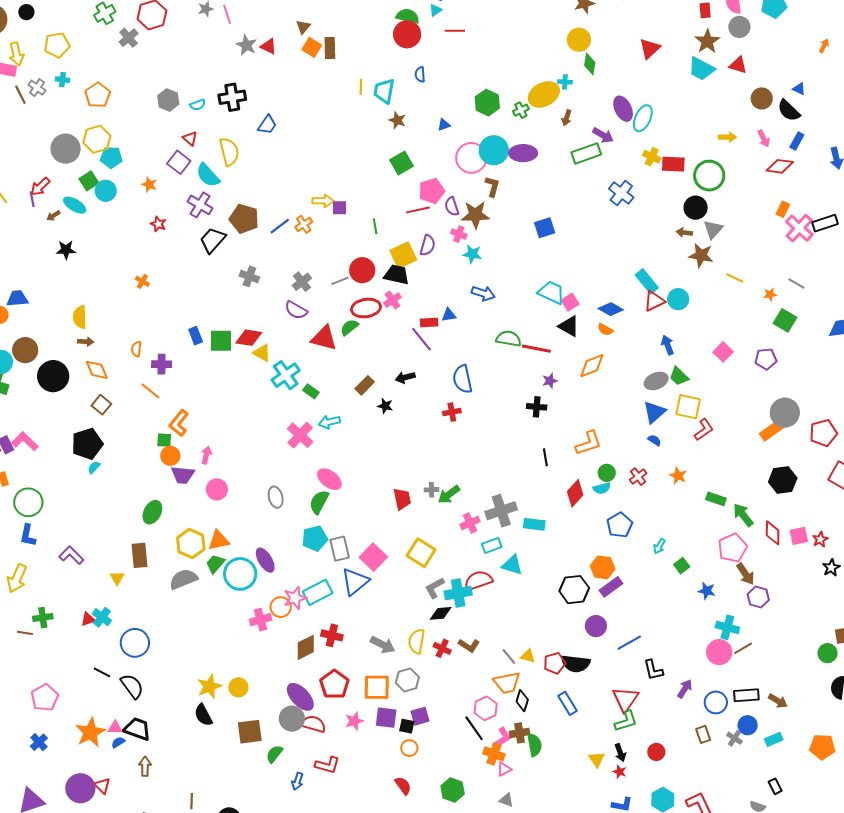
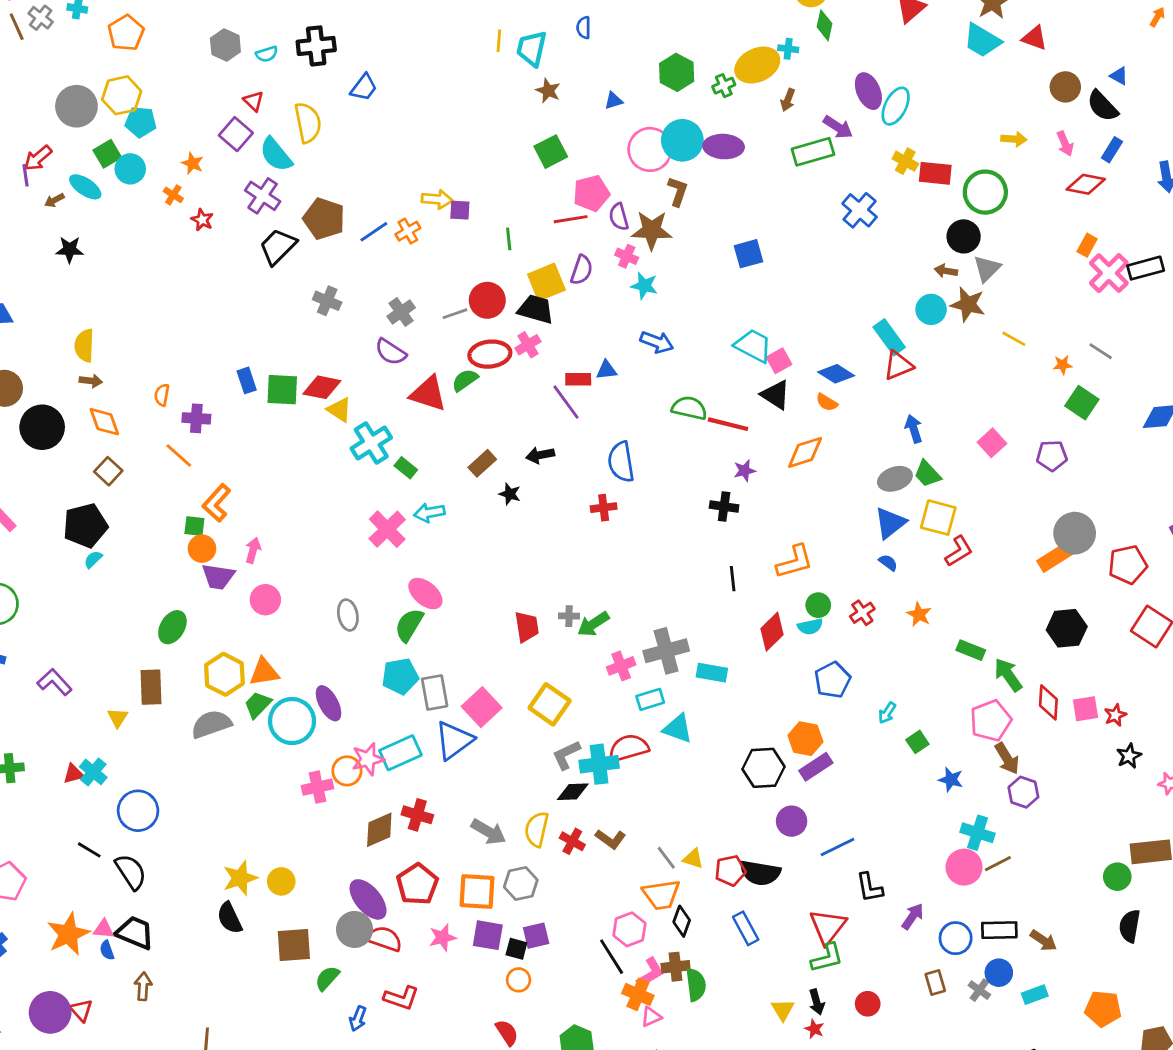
orange cross: (142, 281) -> (173, 195), moved
cyan circle: (678, 299) -> (931, 309), moved
blue semicircle: (118, 742) -> (107, 950), turned -80

